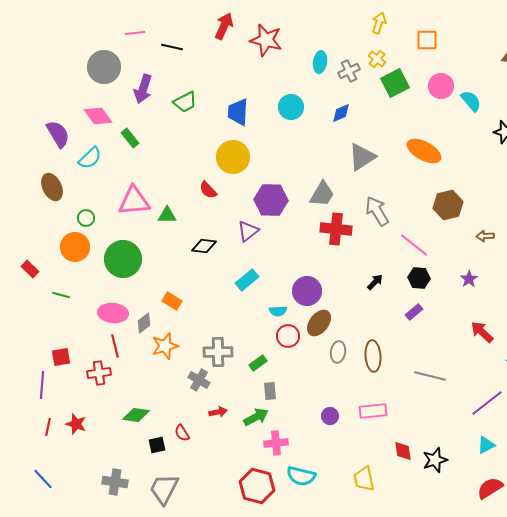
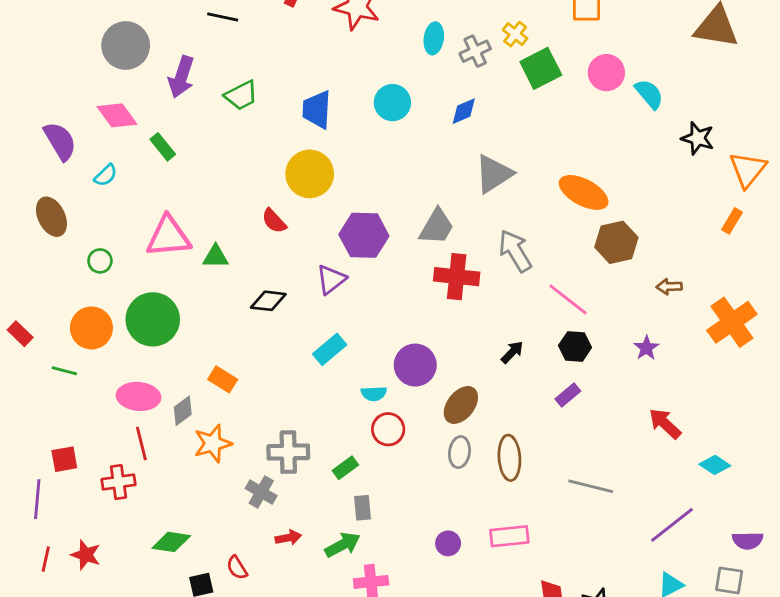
orange ellipse: (424, 151) -> (584, 192), moved
cyan semicircle: (90, 158) -> (106, 175), size x0.7
orange circle: (75, 247) -> (91, 328), moved
brown ellipse: (319, 323) -> (461, 405), moved

